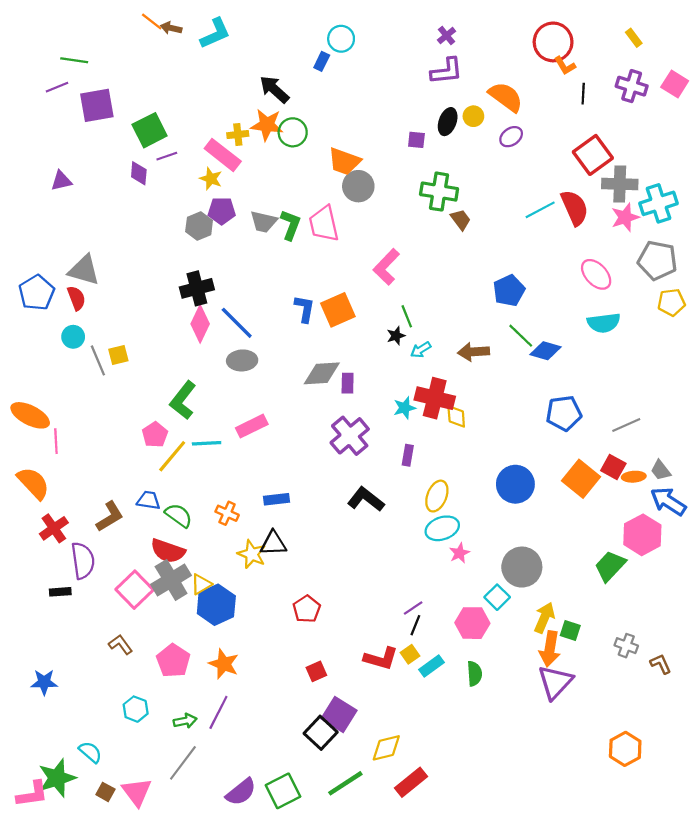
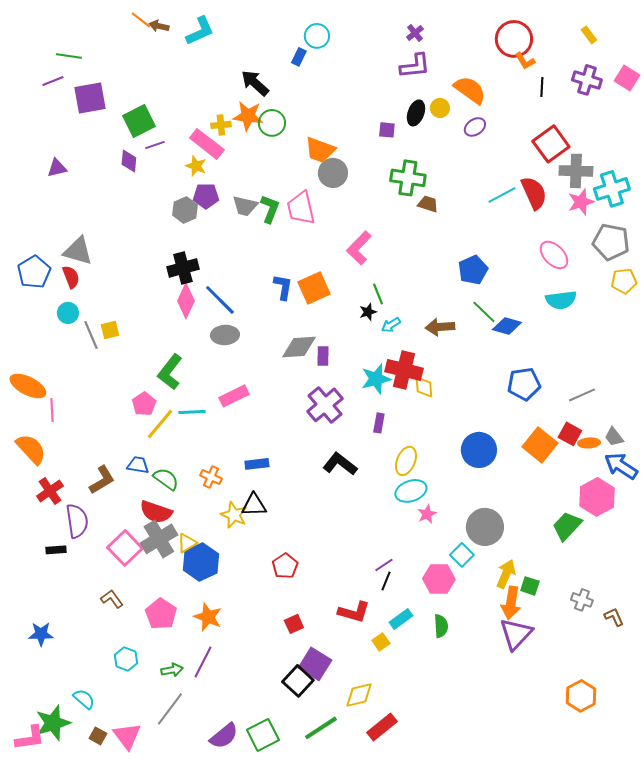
brown trapezoid: (461, 220) -> (428, 204), turned -35
cyan star: (405, 408) -> (376, 379), size x1.4
yellow square: (410, 654) -> (381, 642), moved

